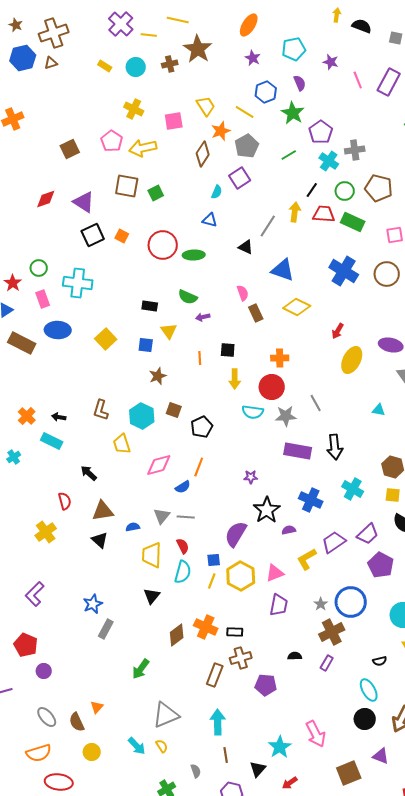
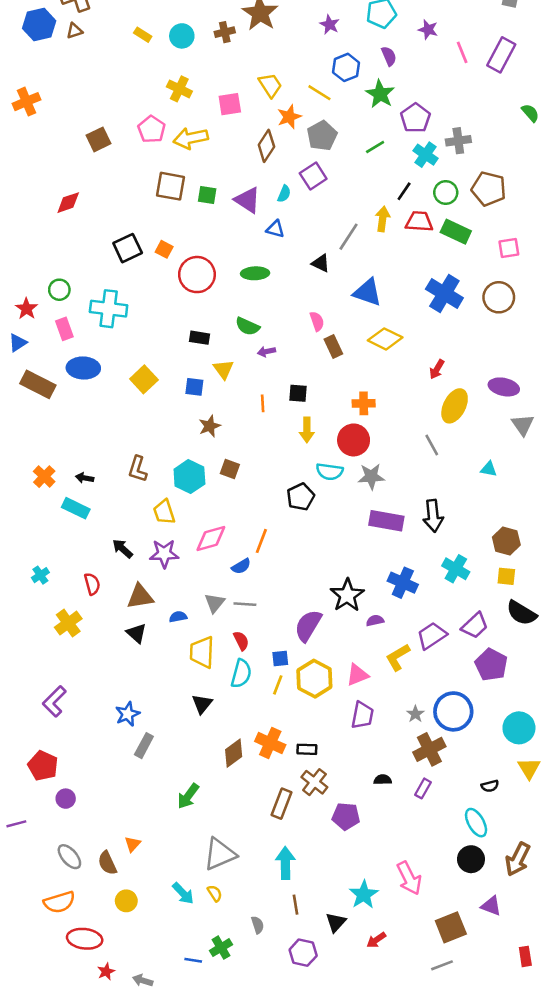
green square: (156, 193) -> (207, 195), turned 35
purple triangle: (84, 202) -> (247, 200), moved
red circle: (163, 245) -> (197, 275), moved
gray line: (316, 403) -> (432, 445), moved
black pentagon: (202, 427) -> (301, 497), moved
cyan cross: (14, 457) -> (40, 575), moved
purple star: (251, 477) -> (164, 554), moved, size x1.6
brown cross: (241, 658) -> (314, 782), turned -35

